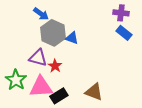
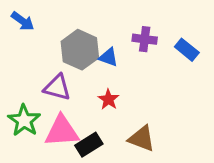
purple cross: (121, 13) -> (145, 39), moved
blue arrow: (41, 14) -> (23, 21), moved
red star: (55, 66) -> (108, 99), moved

